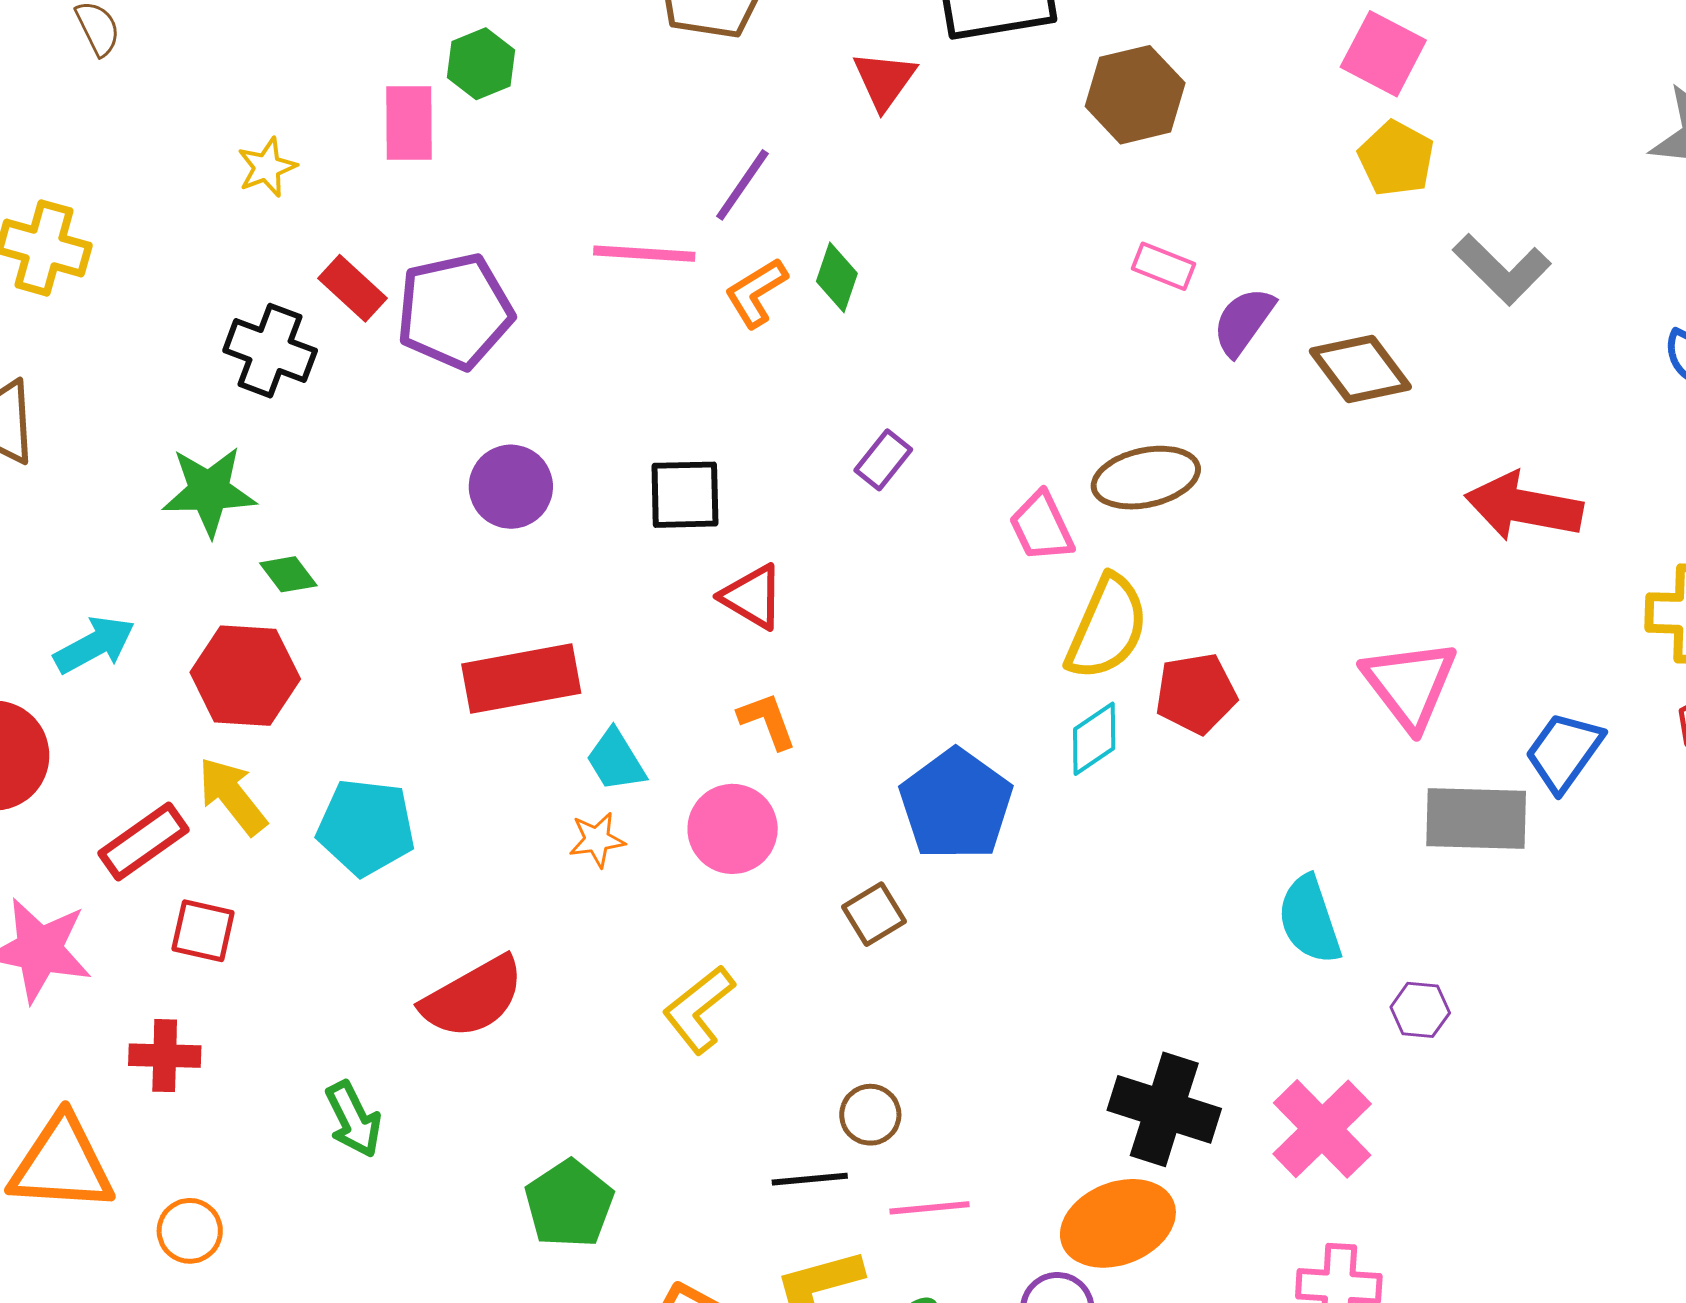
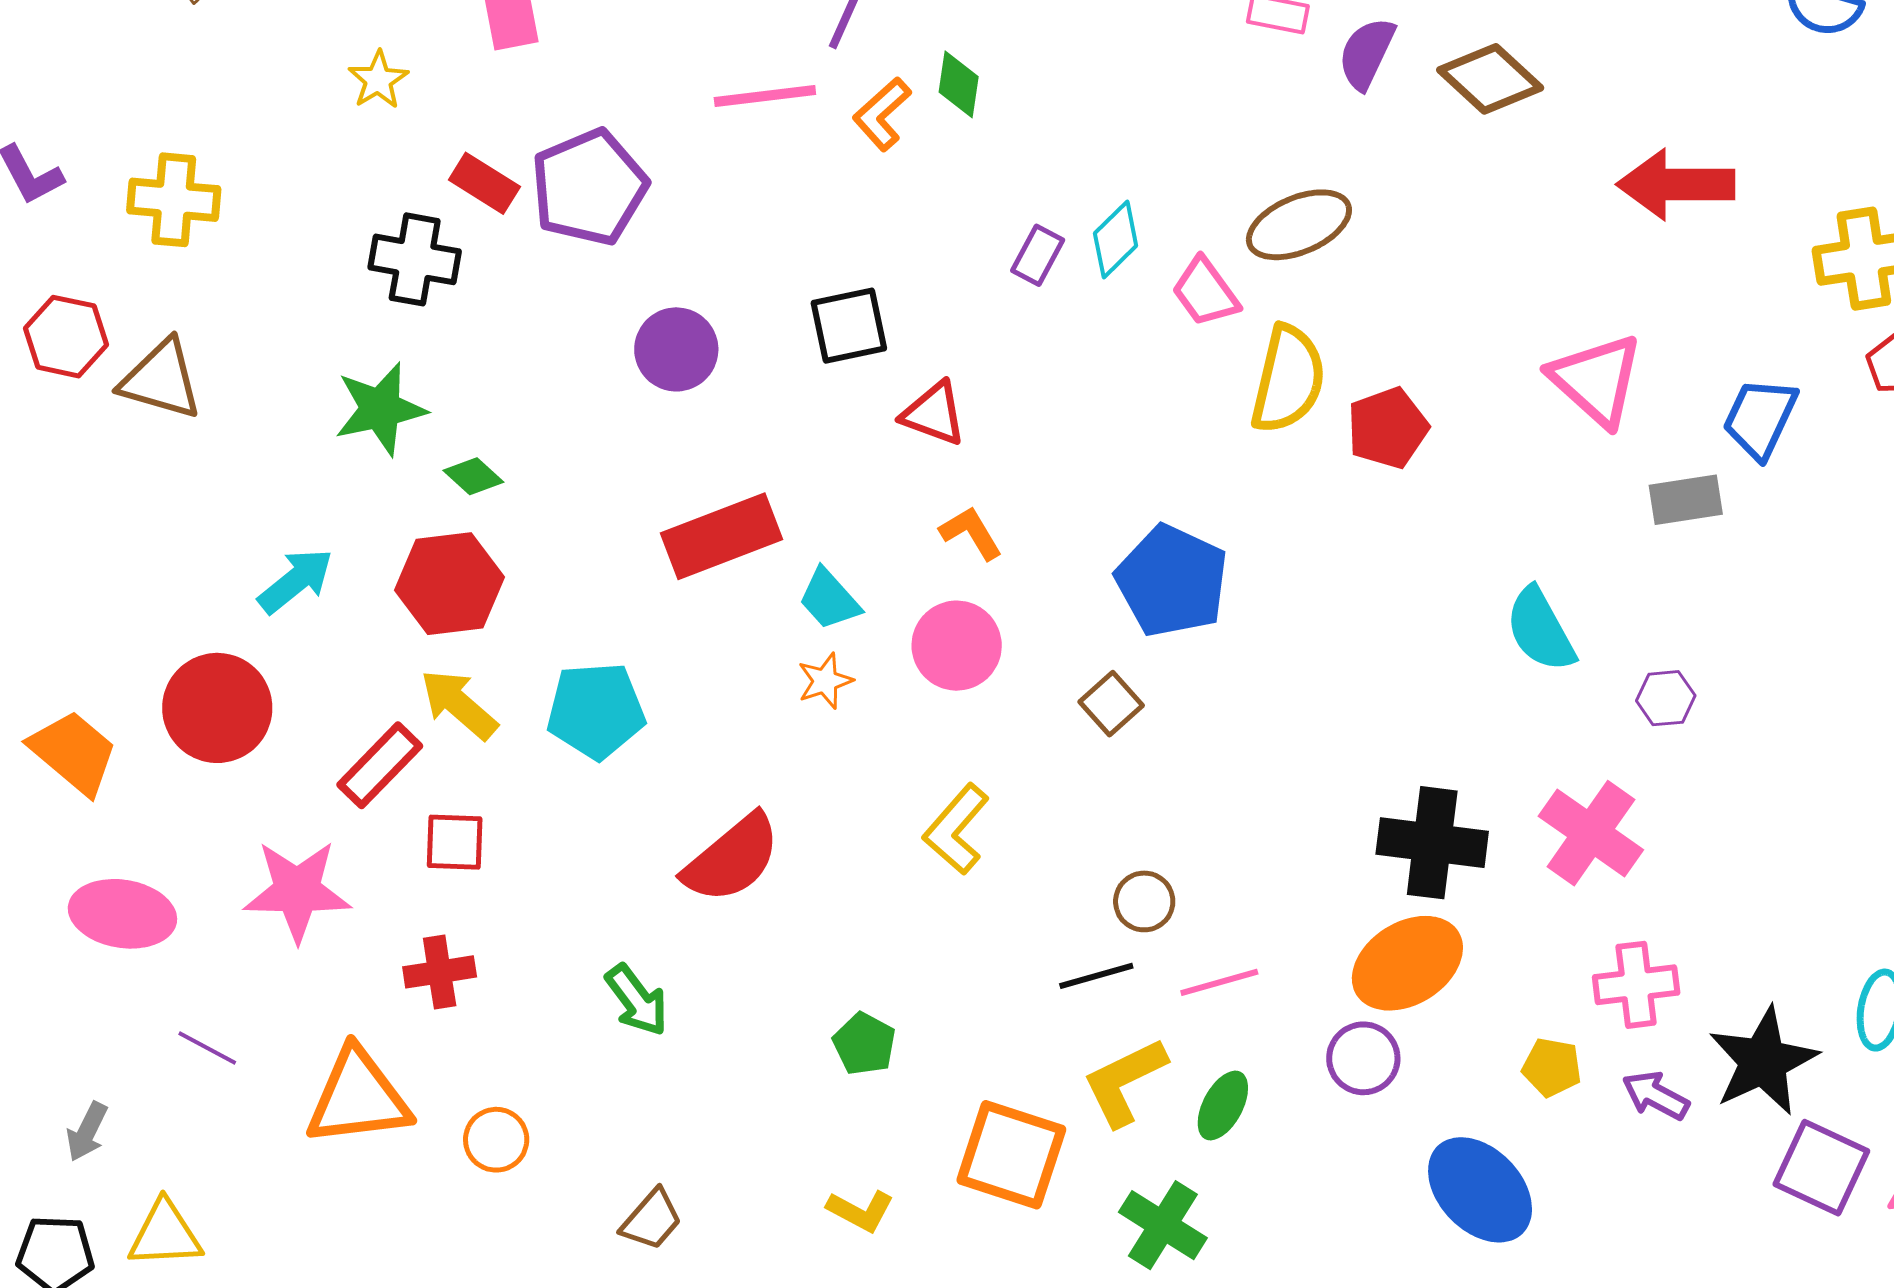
cyan diamond: (1094, 739) -> (1116, 240), moved
gray rectangle: (1476, 818) -> (1686, 500), size x0.7
green pentagon: (569, 1204) -> (864, 1044), size x0.7

